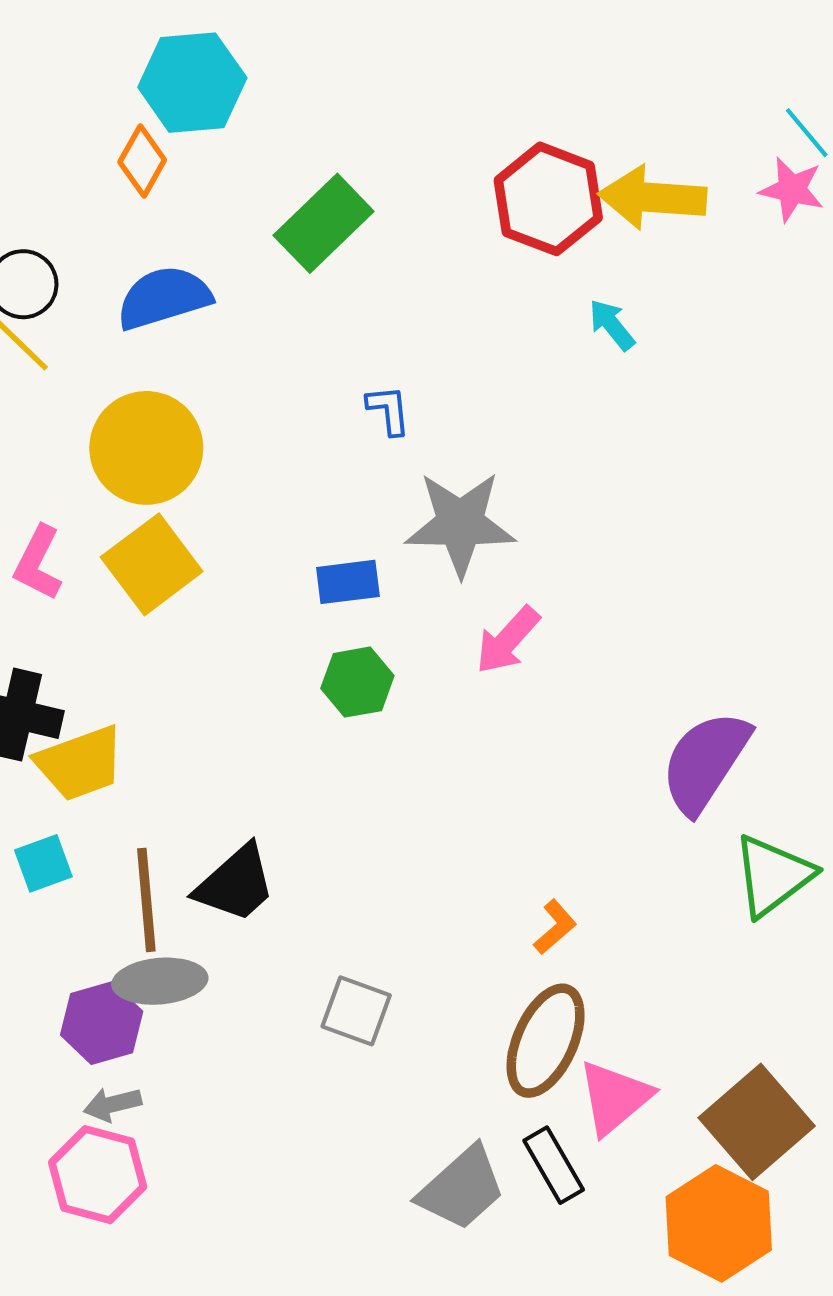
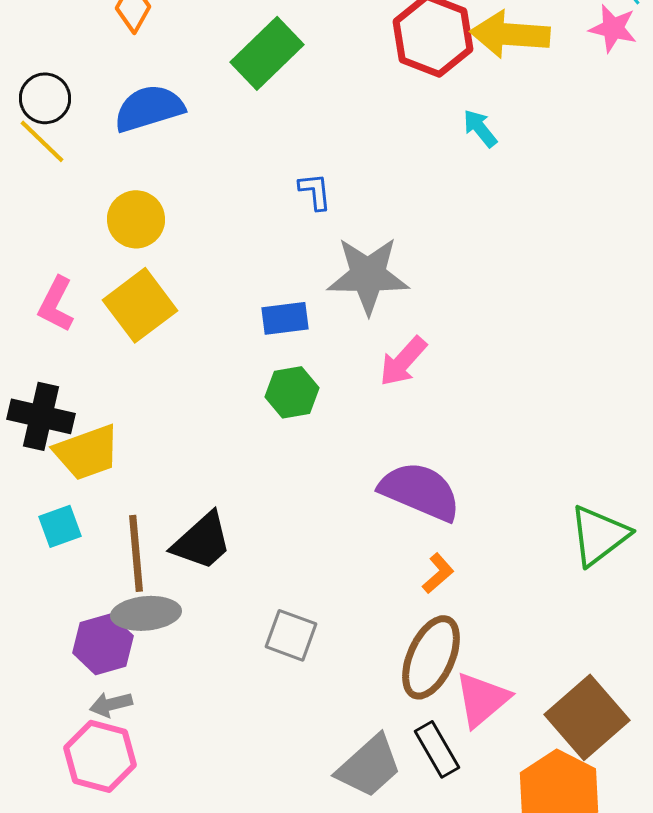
yellow circle: (146, 448) -> (136, 219), size x0.7
purple semicircle: (705, 762) -> (420, 491), moved, turned 80

